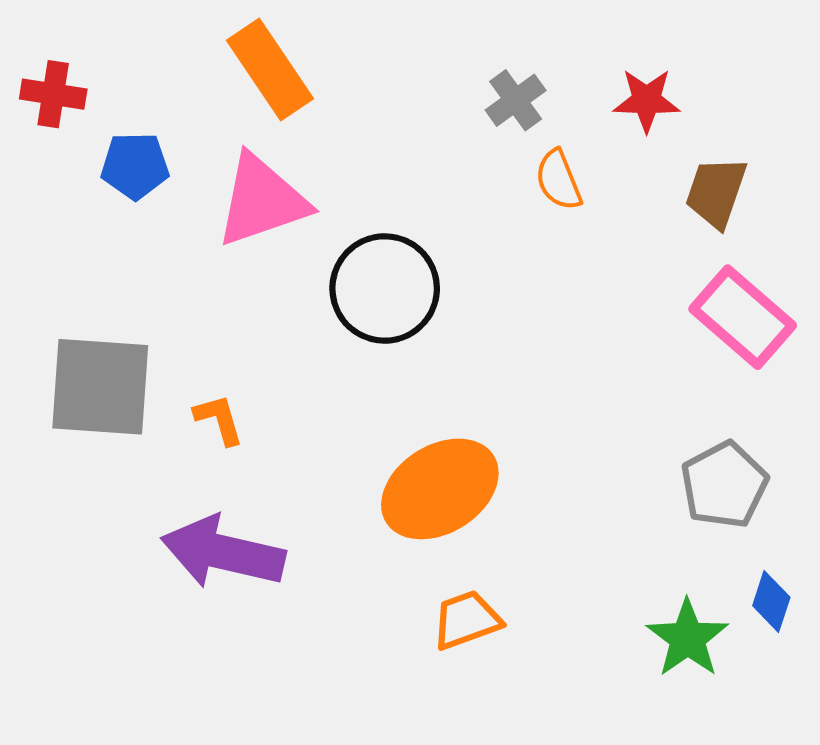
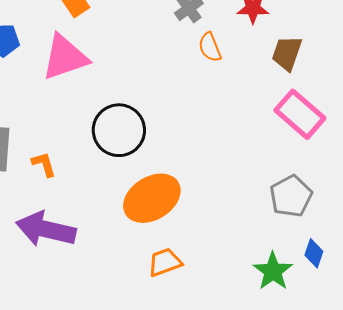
black circle: (385, 288) -> (119, 130), moved

